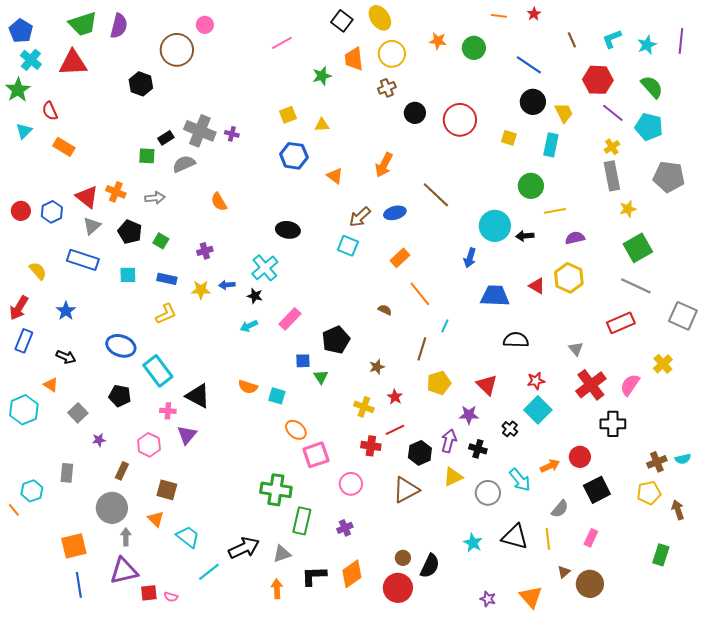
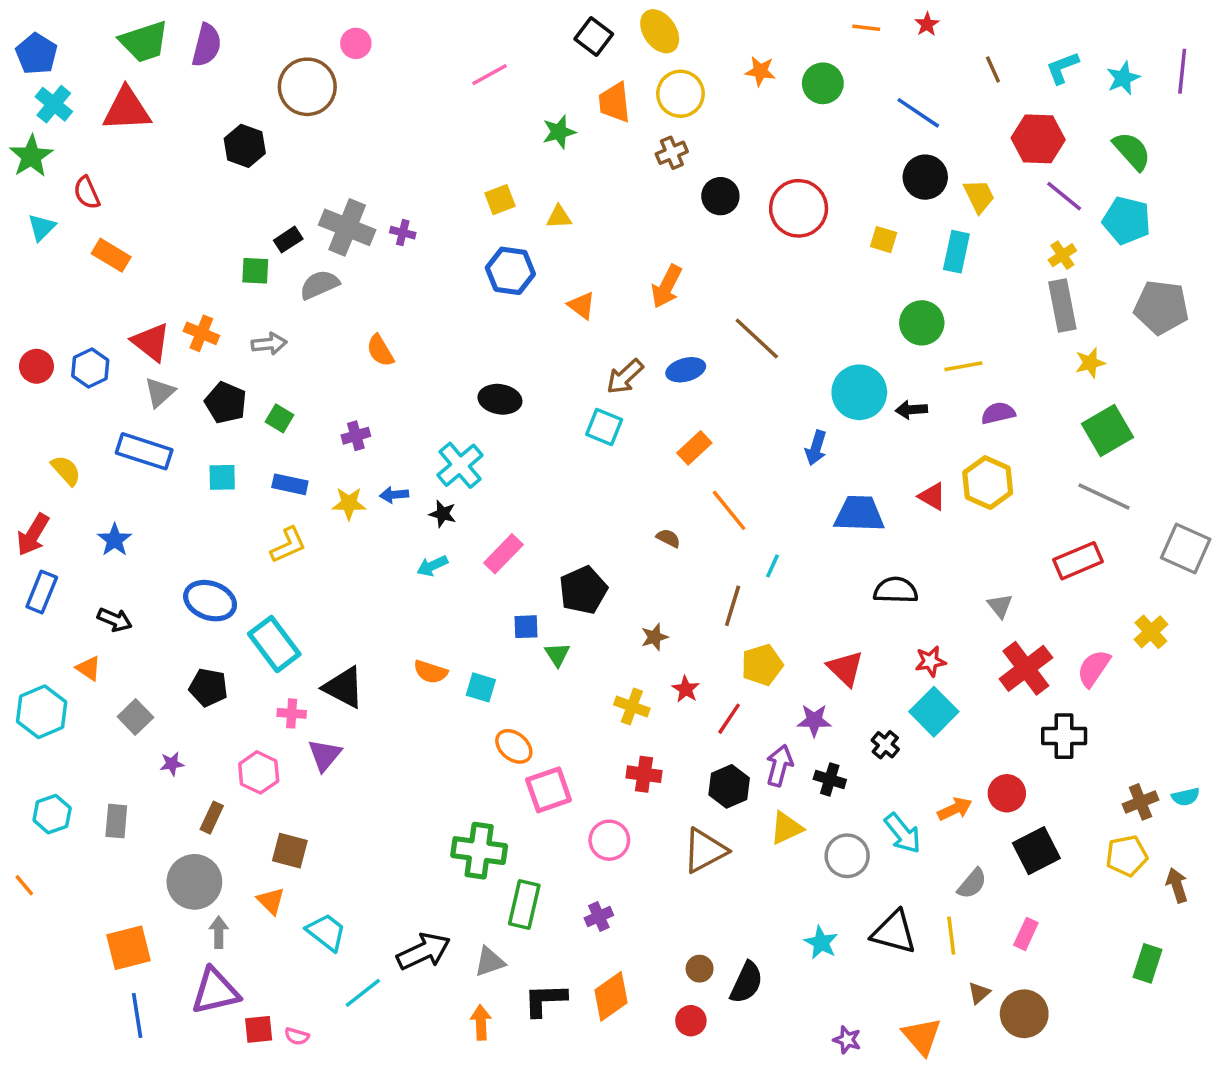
red line: (395, 430) -> (729, 719), moved, turned -30
cyan hexagon: (32, 491) -> (52, 814), moved
red circle: (398, 588) -> (691, 1021), size x0.6

